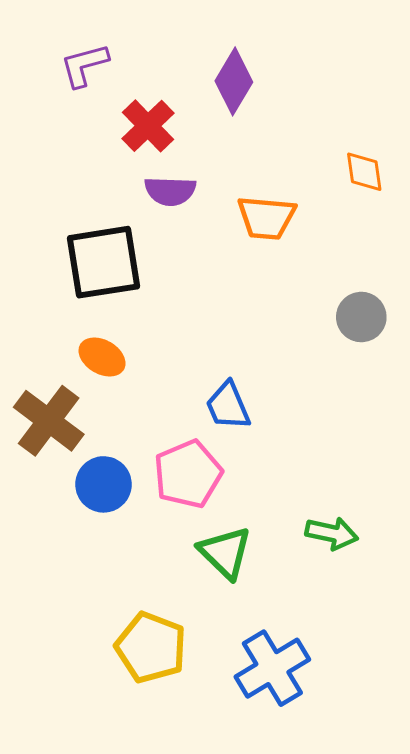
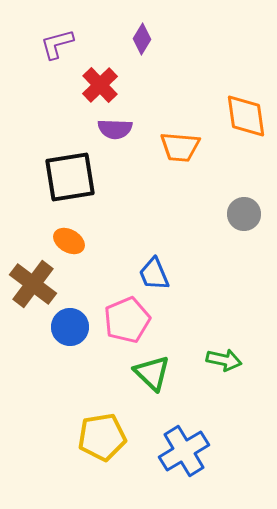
purple diamond: (234, 81) -> (142, 39), moved, size x0.7
orange diamond: (364, 172) -> (246, 116), size x1.6
yellow pentagon: (151, 647) -> (102, 437), turned -30

